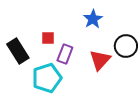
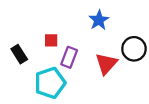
black rectangle: (18, 51) -> (19, 54), size x0.7

